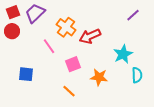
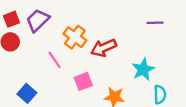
purple line: (133, 15) -> (155, 23), turned 40
blue square: (26, 74) -> (27, 93), turned 35

